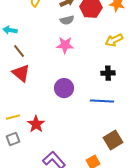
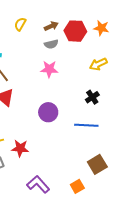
black cross: (108, 73) -> (92, 97), turned -32
red star: (36, 124) -> (20, 148), turned -30

